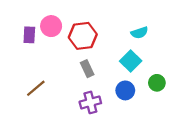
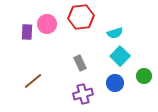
cyan semicircle: (139, 33) -> (115, 33), moved
red hexagon: (83, 36) -> (81, 17), moved

